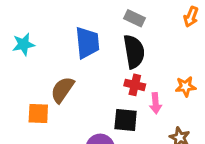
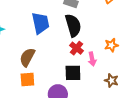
red cross: (135, 85) -> (76, 48), turned 32
orange square: (38, 114) -> (27, 79), moved

